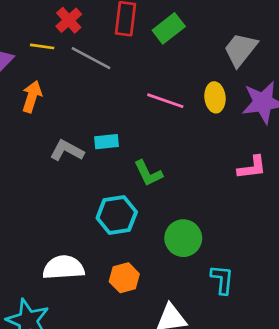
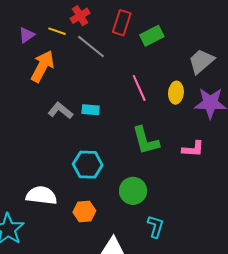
orange arrow: (32, 96) -> (42, 66), size x1.4
pink line: (165, 101) -> (139, 88), turned 36
green L-shape: (148, 173) -> (146, 141), moved, size x1.4

